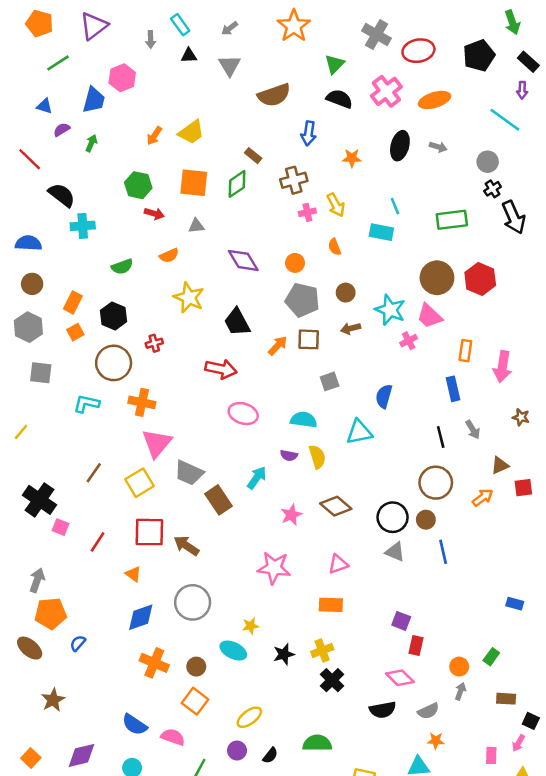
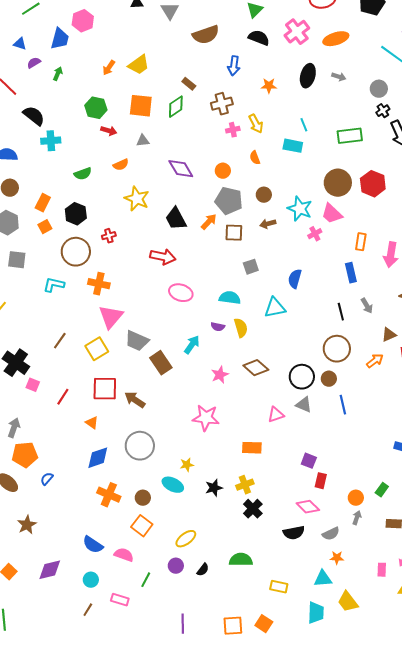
orange arrow: (278, 346) -> (209, 222), moved
pink triangle: (338, 564) -> (276, 415), moved

